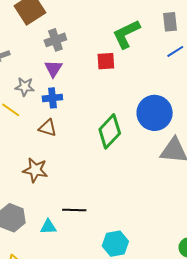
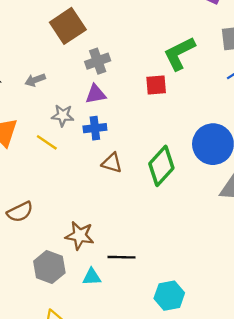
purple triangle: (53, 69) -> (96, 94), turned 48
brown triangle: (48, 128) -> (112, 163), moved
brown star: (35, 170) -> (80, 236), moved

